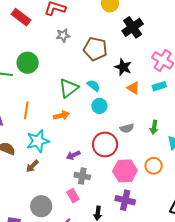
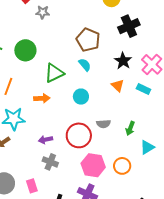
gray star: (63, 35) -> (43, 12), moved
green circle: (28, 63) -> (25, 50), moved
black star: (123, 67) -> (123, 61), moved
cyan semicircle: (93, 86) -> (85, 65), moved
cyan rectangle: (159, 86) -> (143, 89), turned 32
pink rectangle: (73, 196) -> (32, 186), moved

